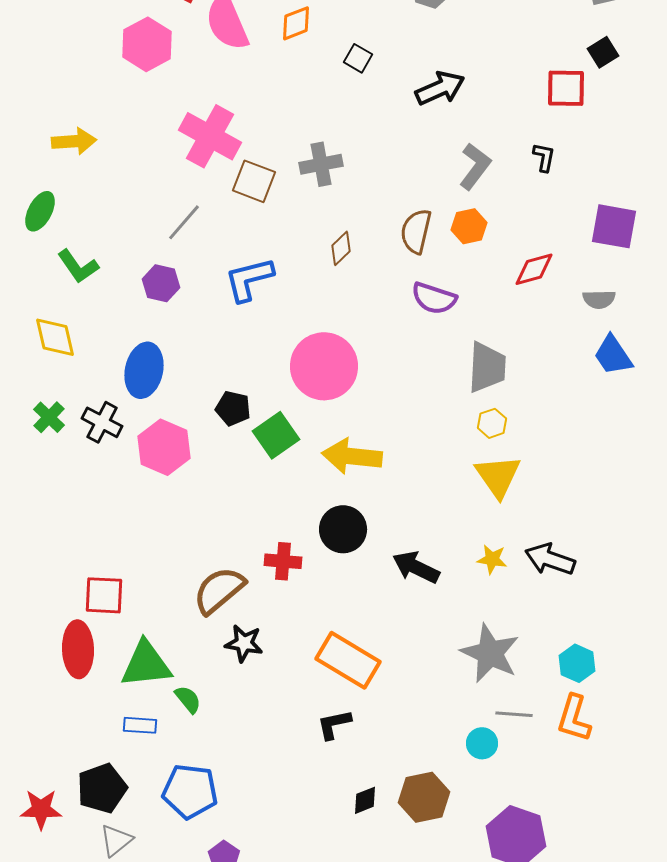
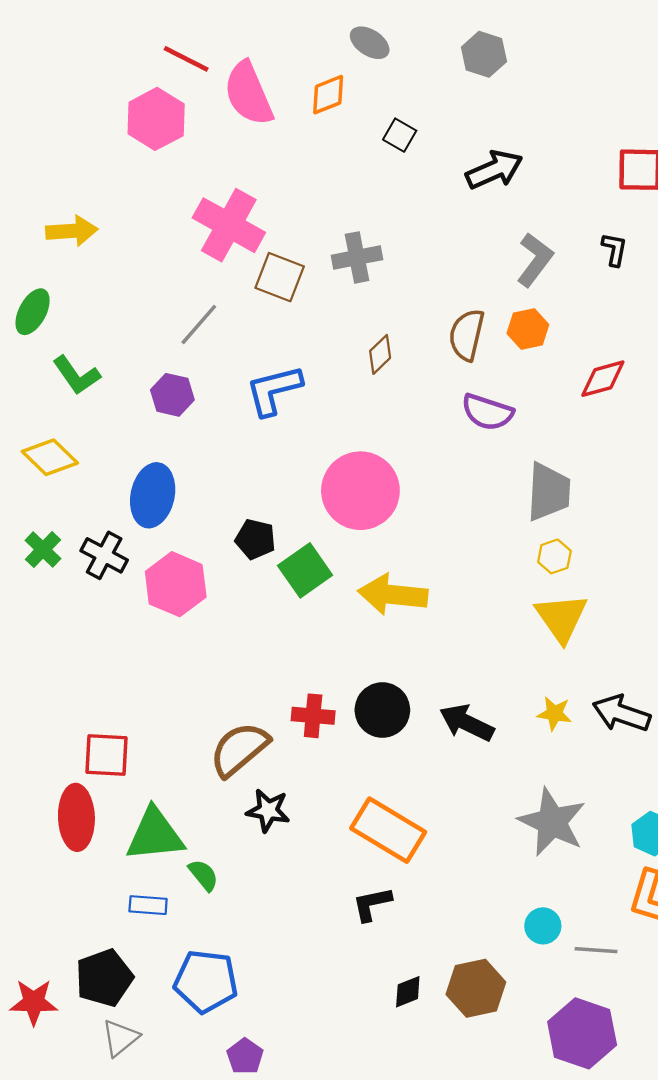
yellow diamond: (55, 337) -> (50, 457), turned -33
black circle: (343, 529) -> (382, 710), moved
gray line: (514, 714) -> (596, 950), moved

